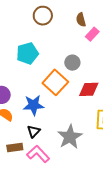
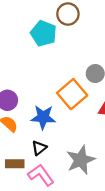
cyan pentagon: (27, 53) -> (44, 33), moved, turned 30

